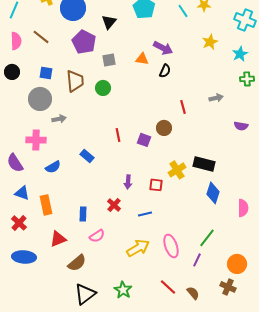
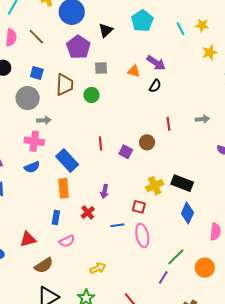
yellow star: (210, 42) -> (210, 53), moved
pink cross: (36, 140) -> (34, 141), moved
blue rectangle: (87, 156) -> (67, 160), size x1.6
red square: (156, 185) -> (139, 207), moved
orange rectangle: (46, 205) -> (64, 188), moved
pink ellipse: (171, 246) -> (142, 235), moved
yellow arrow: (138, 248) -> (98, 268), moved, size x0.7
orange circle: (237, 264) -> (205, 268), moved

